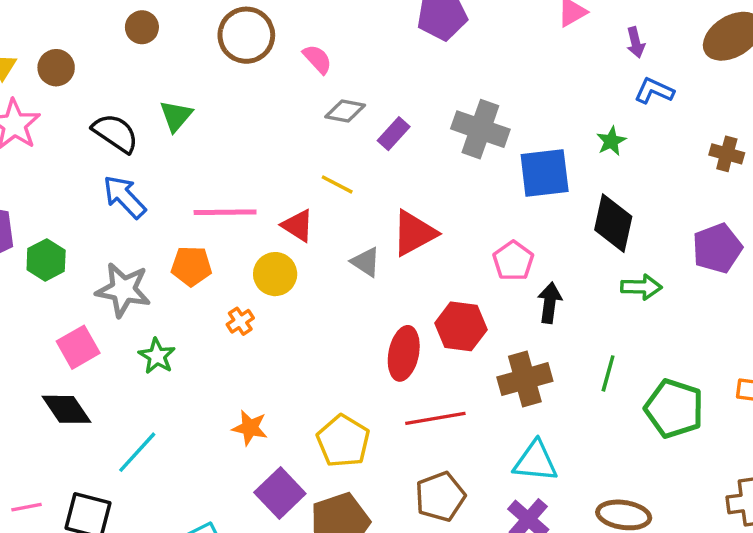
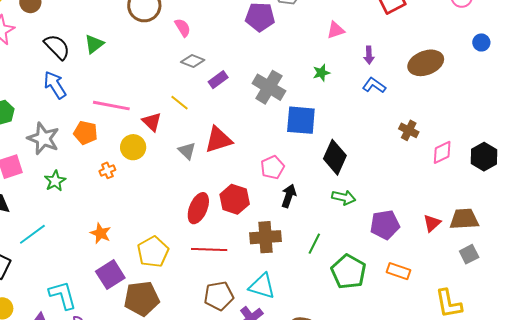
green star: (611, 141) -> (321, 73), moved
purple pentagon: (717, 248) -> (385, 225), moved
brown pentagon: (440, 497) -> (219, 296), moved

